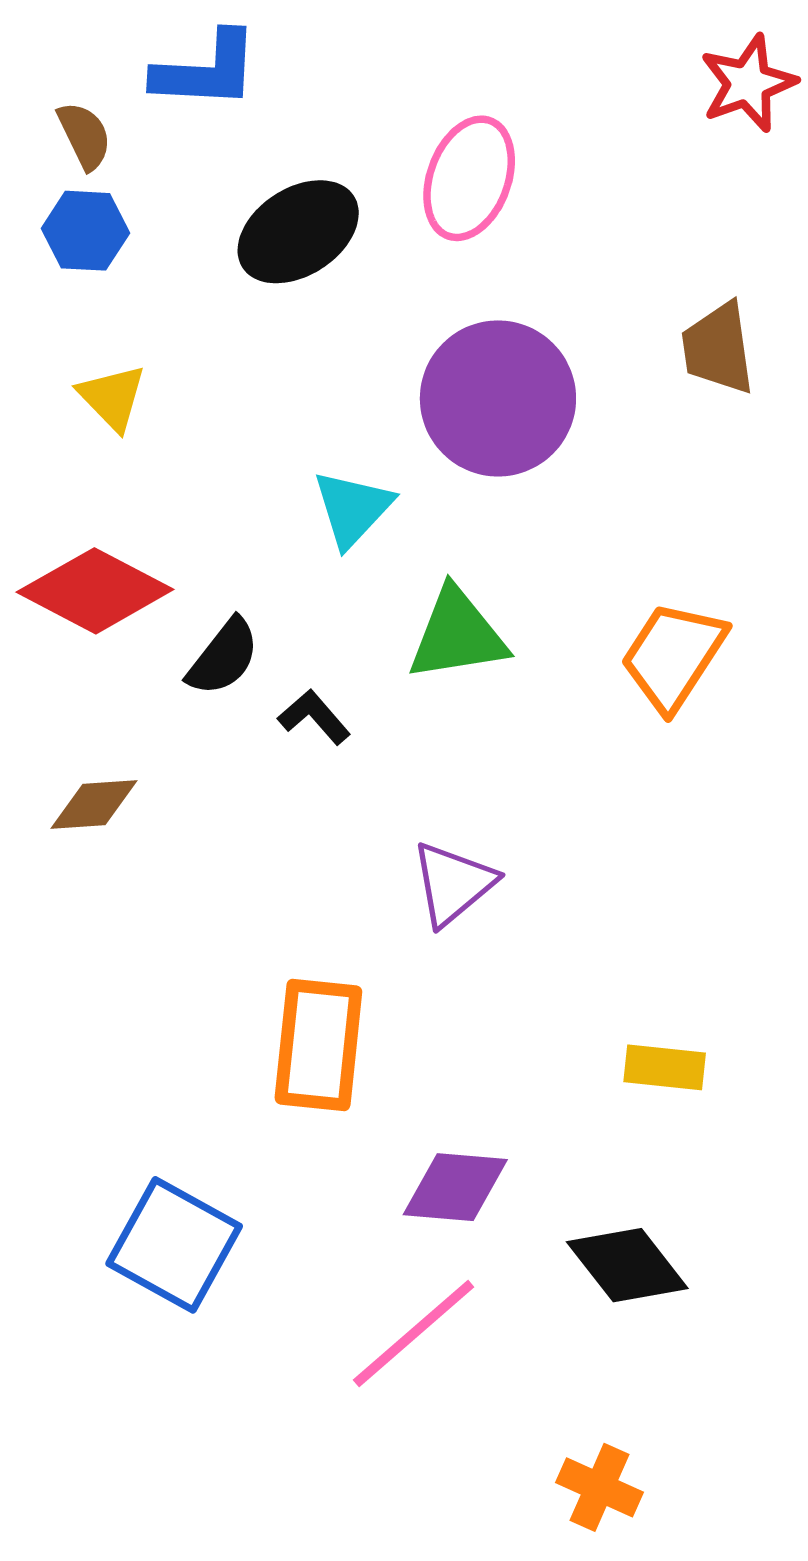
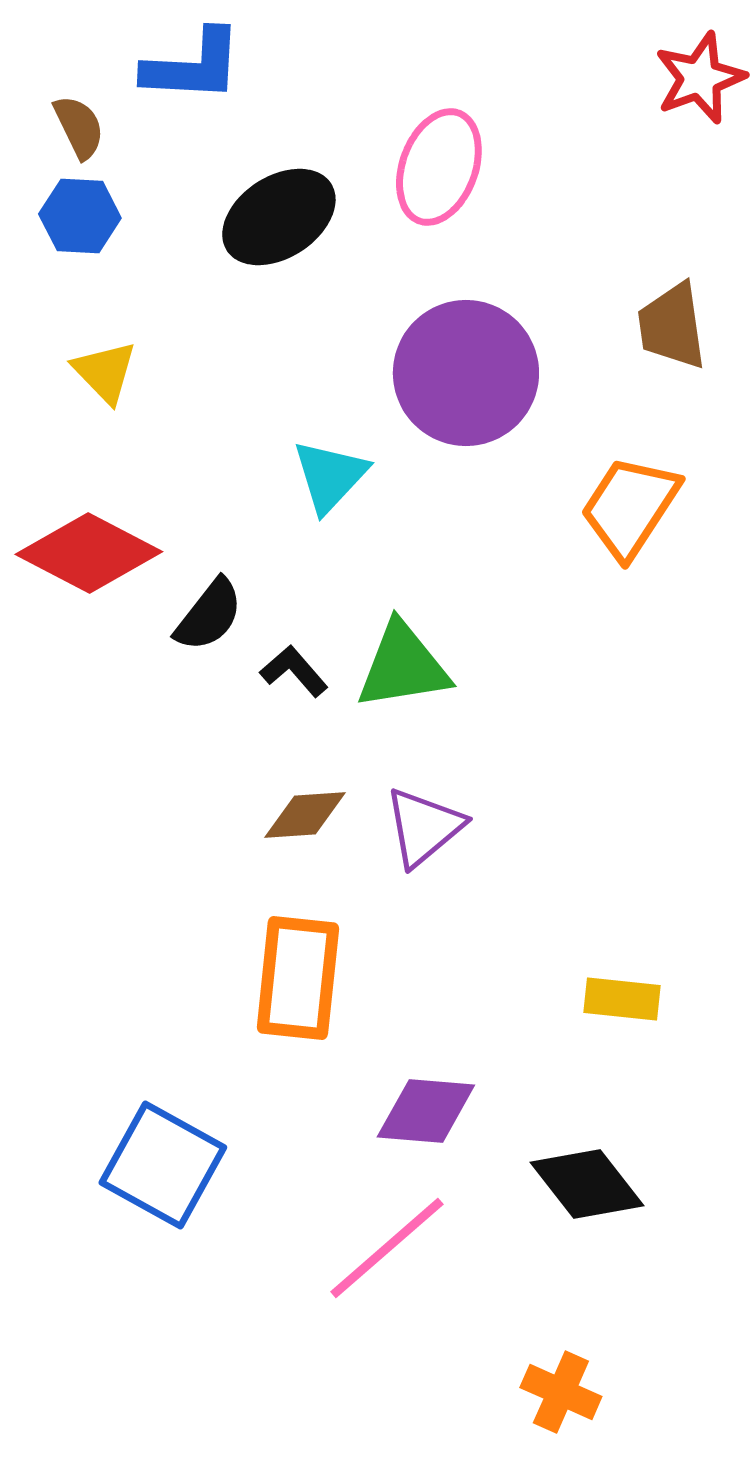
green triangle: (457, 635) -> (403, 666), moved
orange trapezoid: (673, 656) -> (630, 507), moved
brown diamond: (94, 805) -> (305, 815), moved

